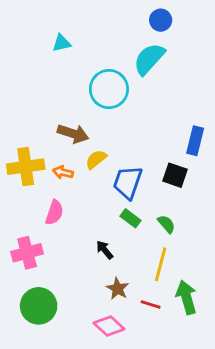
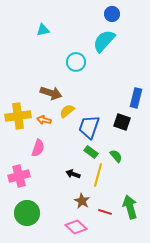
cyan circle: (109, 89) -> (76, 62), size x0.7
black arrow: (105, 250) -> (73, 174), turned -32
yellow line: (161, 264) -> (98, 175), moved

